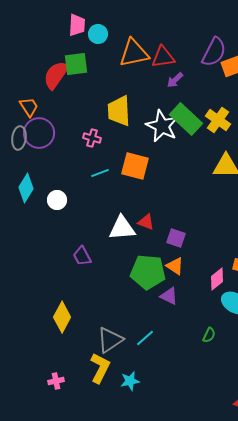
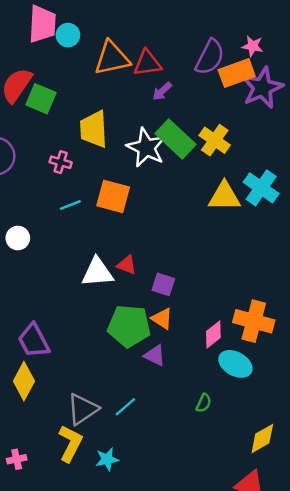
pink trapezoid: (77, 25) -> (42, 24), size x1.4
green square: (76, 64) -> (41, 99), moved, turned 30
purple trapezoid: (82, 256) -> (34, 341), moved, size x1.4

